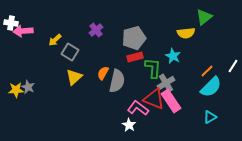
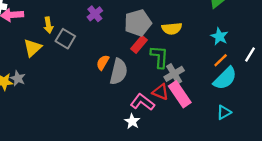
yellow semicircle: (186, 33) -> (172, 29), moved
yellow arrow: (55, 40) -> (48, 25), turned -56
cyan star: (173, 56) -> (219, 36), moved
red rectangle: (135, 57) -> (139, 44), turned -35
yellow triangle: (74, 77) -> (33, 48), moved
red triangle: (154, 99) -> (161, 92), size x0.7

